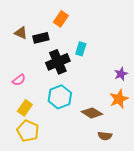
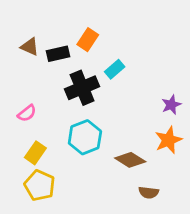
orange rectangle: (61, 19) -> (88, 40), moved
cyan rectangle: (81, 49) -> (115, 69), turned 32

